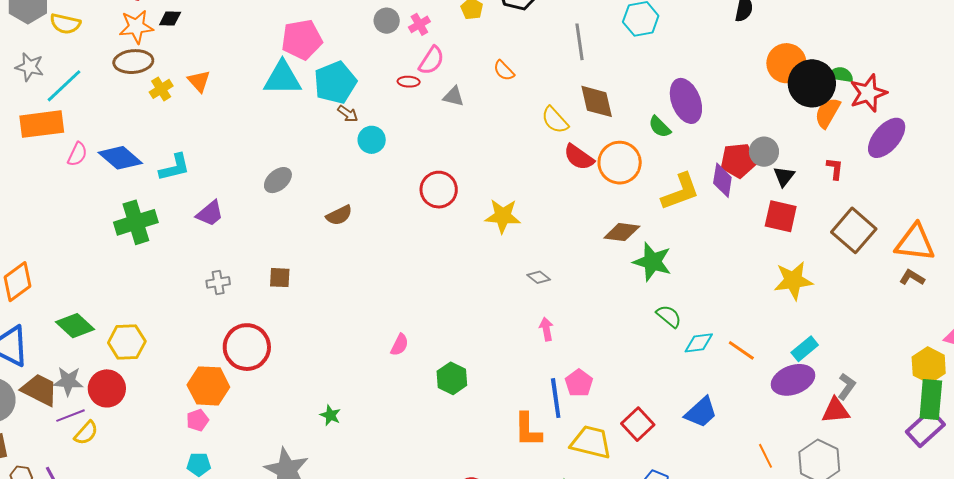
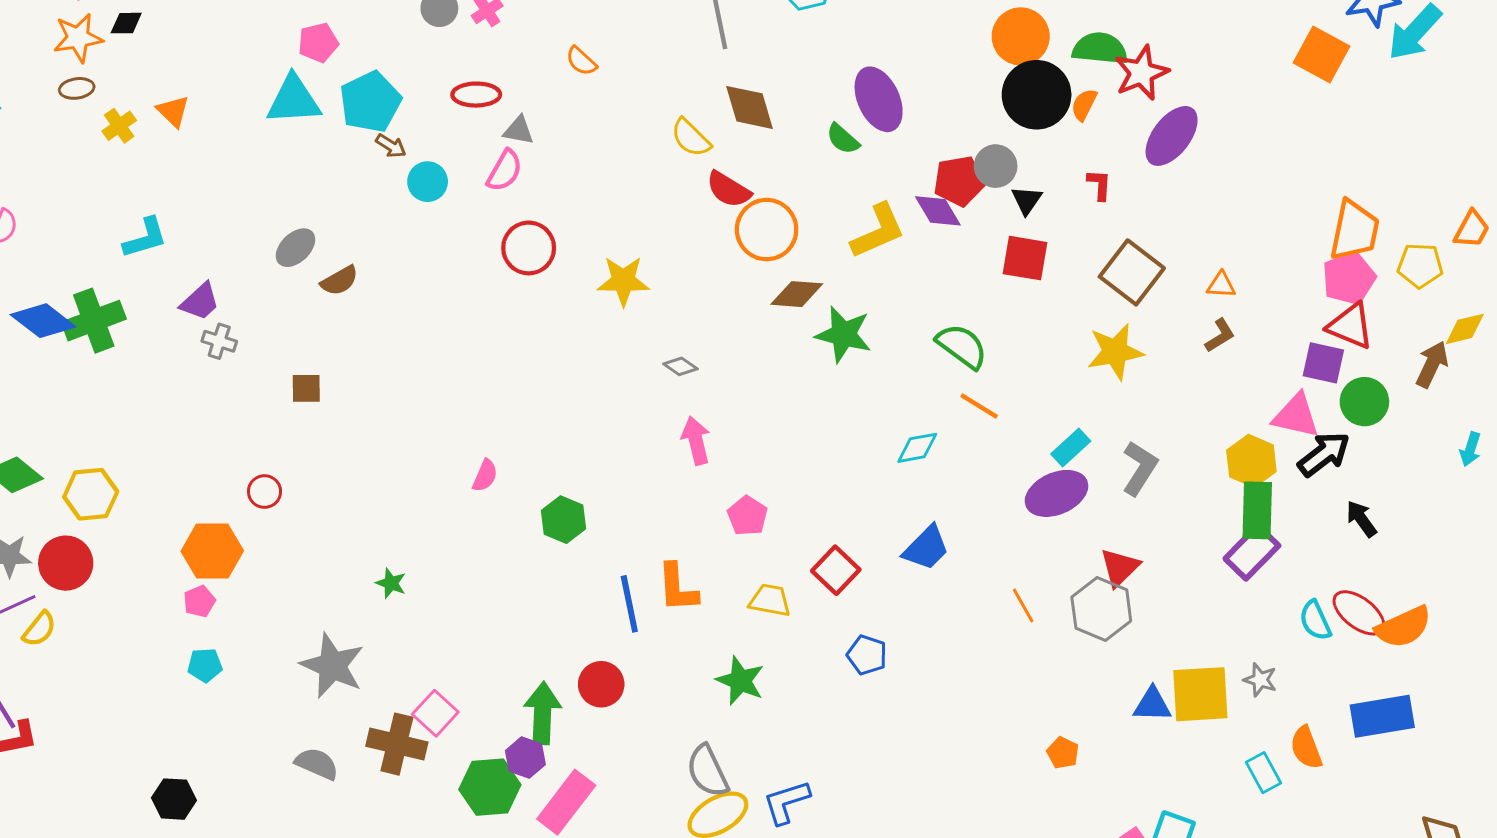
pink pentagon: (302, 40) -> (318, 43), size x0.7
pink semicircle: (431, 60) -> (505, 171), moved
brown ellipse: (133, 62) -> (77, 88), size x0.6
orange semicircle: (504, 71) -> (581, 61), moved
green semicircle: (841, 75) -> (1100, 49), size x1.5
red ellipse: (409, 82) -> (476, 95), size x1.5
black circle: (812, 83) -> (1037, 95), moved
gray triangle: (454, 96) -> (519, 130), moved
orange semicircle: (827, 113) -> (1084, 105), size x0.7
blue diamond: (120, 158) -> (43, 321), moved
orange circle: (620, 163) -> (767, 230), moved
purple diamond: (722, 180) -> (938, 211), turned -36
brown semicircle: (339, 215) -> (340, 281), moved
orange triangle: (915, 243) -> (1221, 285), size x0.5
brown L-shape: (912, 277) -> (1220, 336), turned 120
yellow star: (793, 281) -> (1115, 352), moved
gray cross: (218, 282) -> (219, 341), moved, turned 30
green semicircle: (669, 316) -> (962, 346), moved, size x1.4
pink arrow: (546, 329) -> (696, 441), size x1.4
red circle: (247, 347) -> (265, 492), size x0.5
orange line: (741, 350) -> (979, 406), moved
gray L-shape: (847, 386) -> (1140, 468), moved, size x1.4
blue line: (556, 398) -> (629, 604), moved
red triangle: (836, 411) -> (1120, 568), moved, turned -36
yellow trapezoid: (591, 442) -> (770, 600), size x0.7

